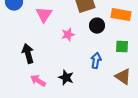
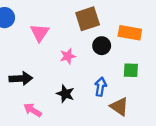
black arrow: (28, 54) -> (21, 78), turned 102
brown triangle: (123, 77) -> (119, 107), moved
black star: (66, 78) -> (65, 94), moved

